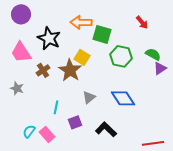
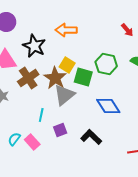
green square: (102, 34) -> (83, 77), moved
brown cross: (43, 70) -> (28, 78), size x1.5
gray triangle: (89, 97) -> (64, 95), moved, size x1.6

